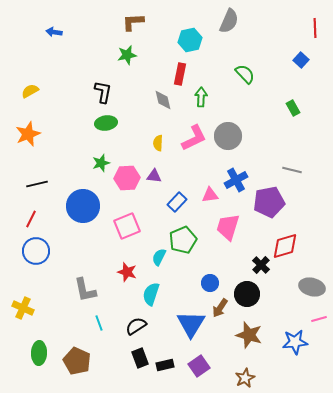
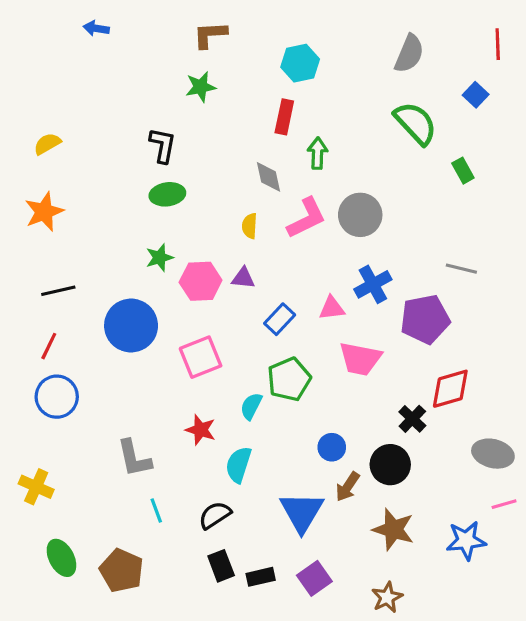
gray semicircle: (229, 21) -> (409, 54), moved
blue arrow: (54, 32) -> (96, 28), moved
green semicircle: (245, 74) -> (416, 123), moved, size x1.4
gray diamond: (163, 100) -> (269, 177), moved
pink trapezoid: (228, 227) -> (360, 359), turned -96
green ellipse: (39, 353) -> (61, 558), turned -30

